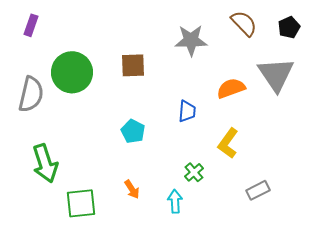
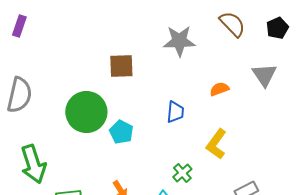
green circle: (72, 72) -> (86, 112), moved
gray triangle: (276, 74) -> (264, 75), size x0.7
orange semicircle: (231, 88) -> (219, 89), size x0.7

